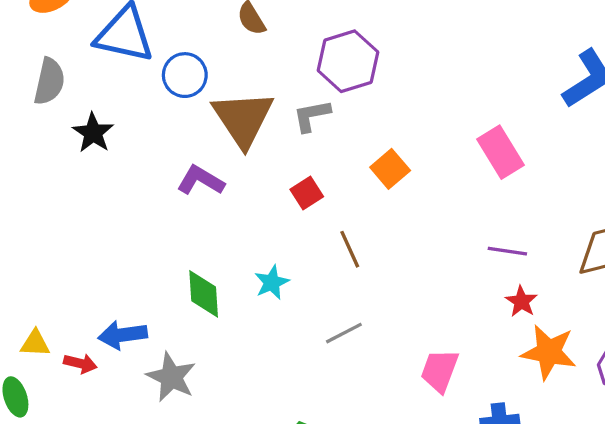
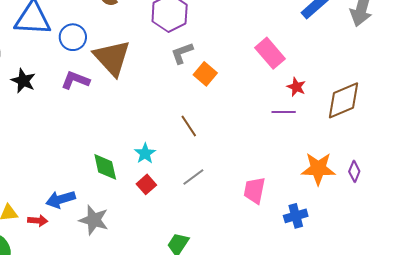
gray L-shape: (312, 116) -> (182, 53), moved
purple L-shape: (201, 180) -> (75, 80), moved
red square: (307, 193) -> (146, 184), moved
red star: (521, 301) -> (296, 87), moved

